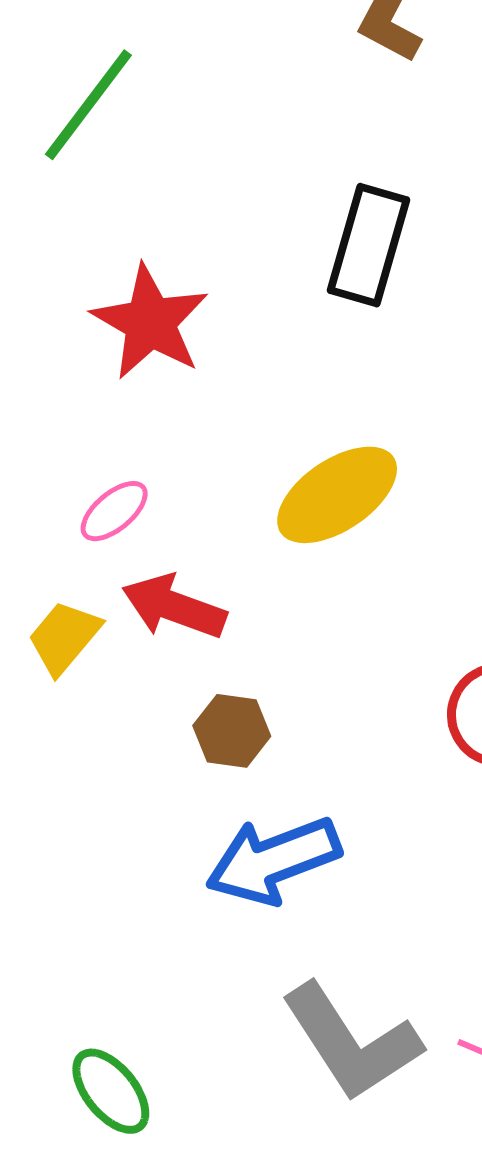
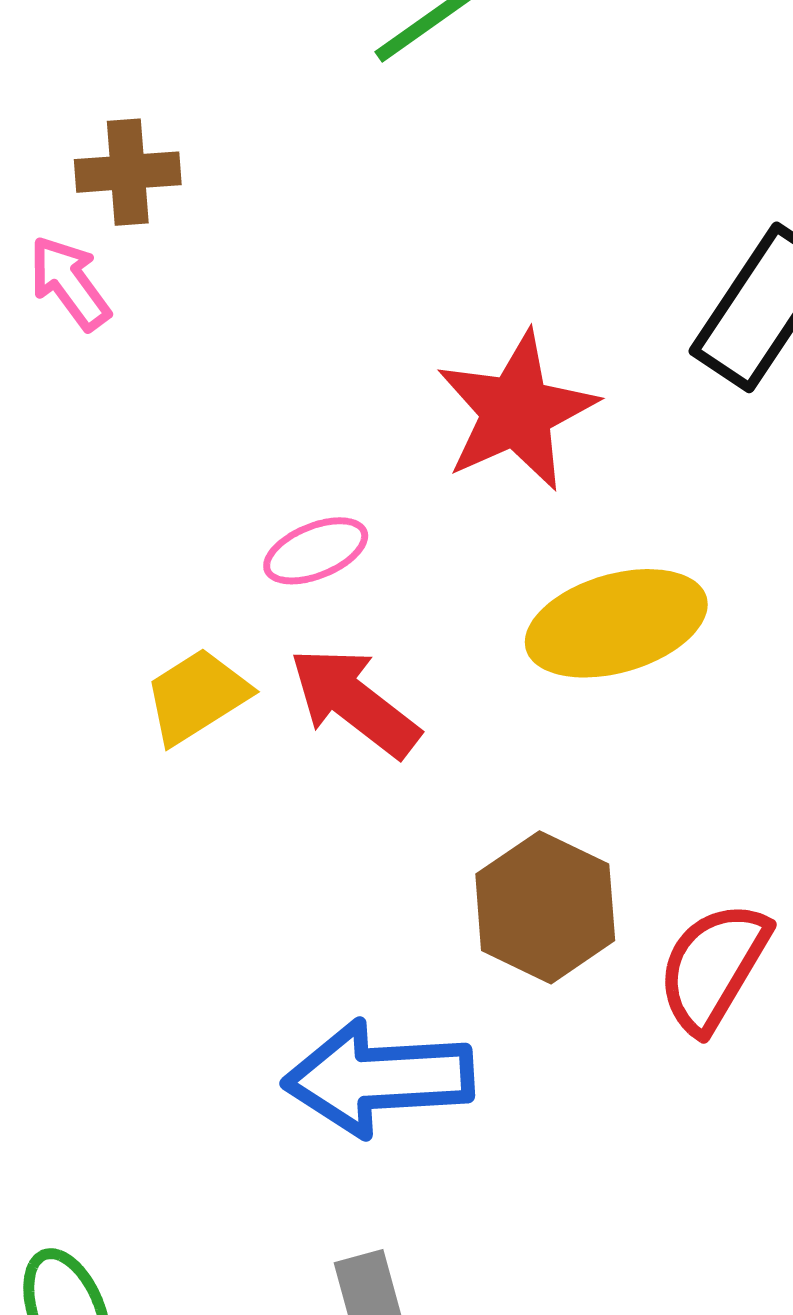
red star: (150, 322) -> (516, 411), moved
brown hexagon: (232, 731) -> (545, 907), moved, size x1.4

